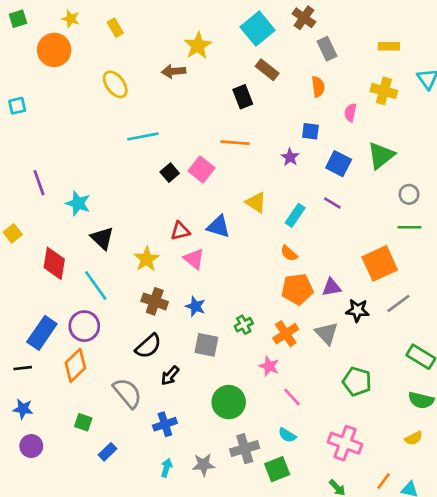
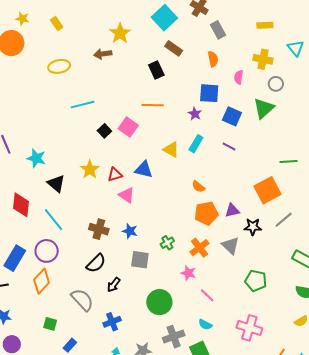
yellow ellipse: (115, 84) -> (59, 66), turned -60
blue square: (310, 131) -> (209, 93), size x1.5
gray circle: (409, 194) -> (276, 84), moved
cyan rectangle: (295, 215) -> (196, 144), moved
yellow star: (147, 259) -> (90, 169), moved

